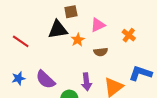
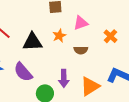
black triangle: (58, 30) -> (32, 42), moved

